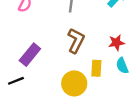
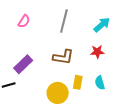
brown L-shape: (76, 41) -> (63, 57), turned 65
red star: (116, 43) -> (97, 52), moved

